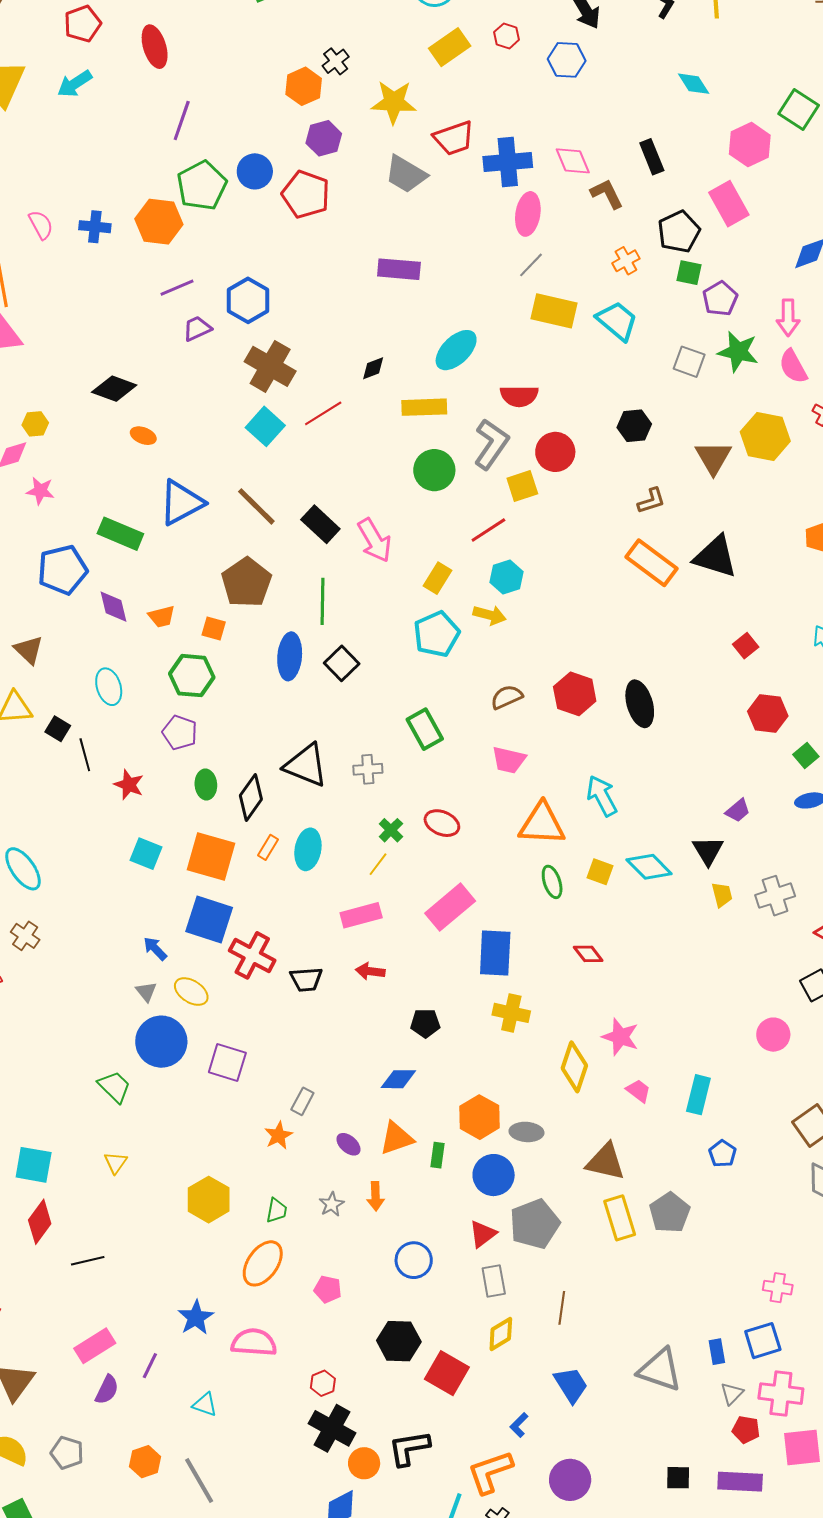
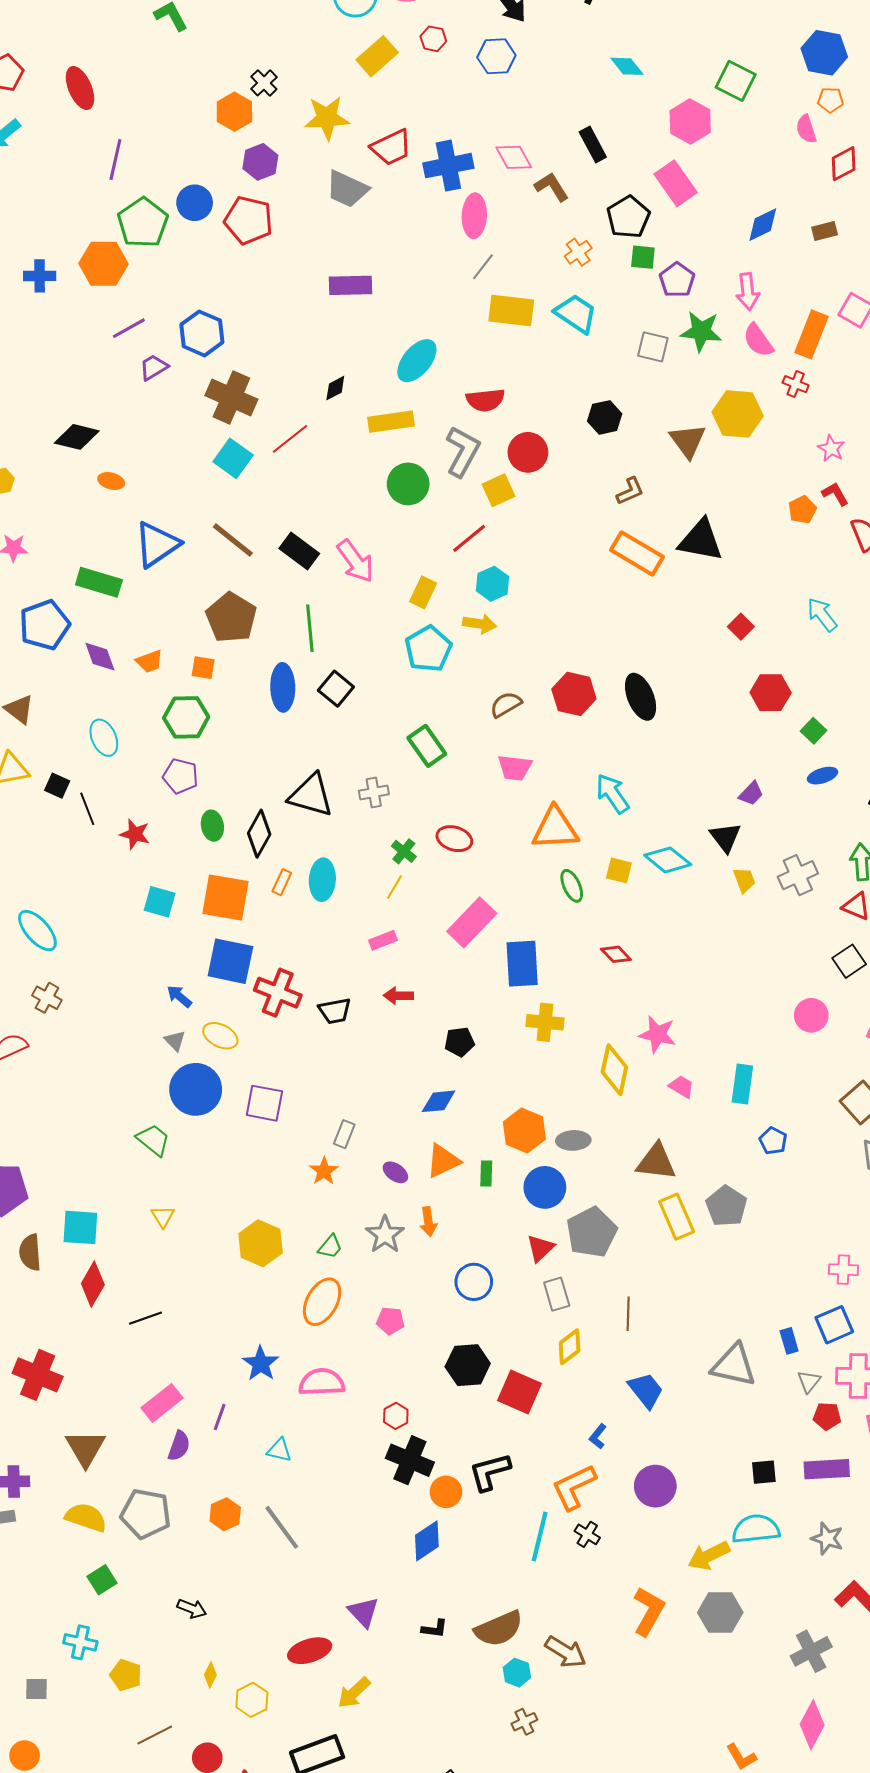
pink rectangle: (361, 915) -> (383, 940), size x0.7
gray star: (332, 1204) -> (385, 1235), size x1.5
green trapezoid: (277, 1210) -> (330, 1247), turned 36
gray pentagon: (67, 1453) -> (146, 1514), size x1.5

